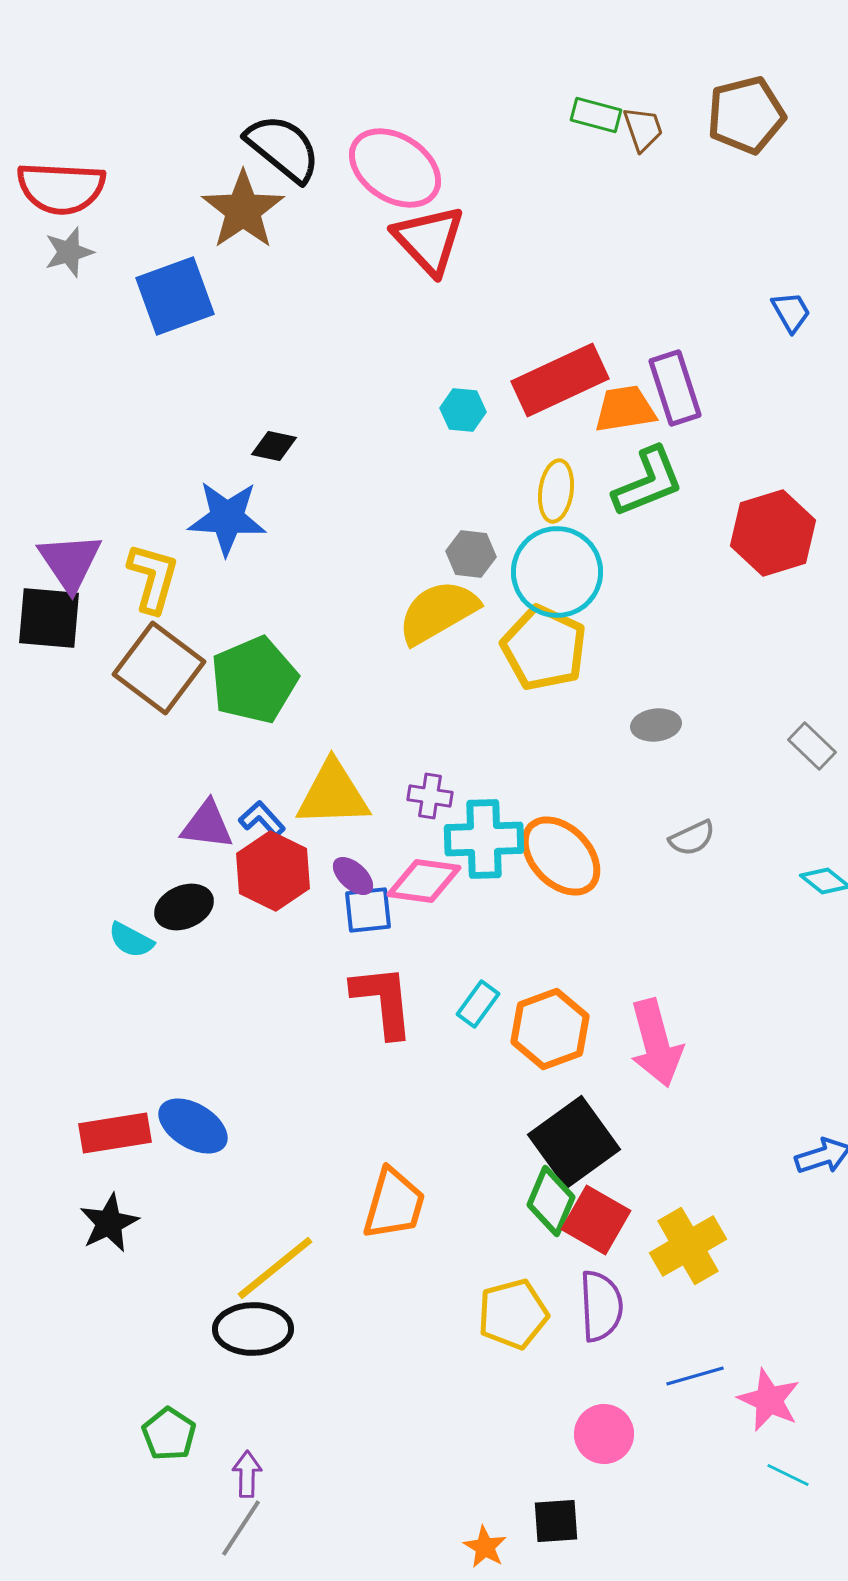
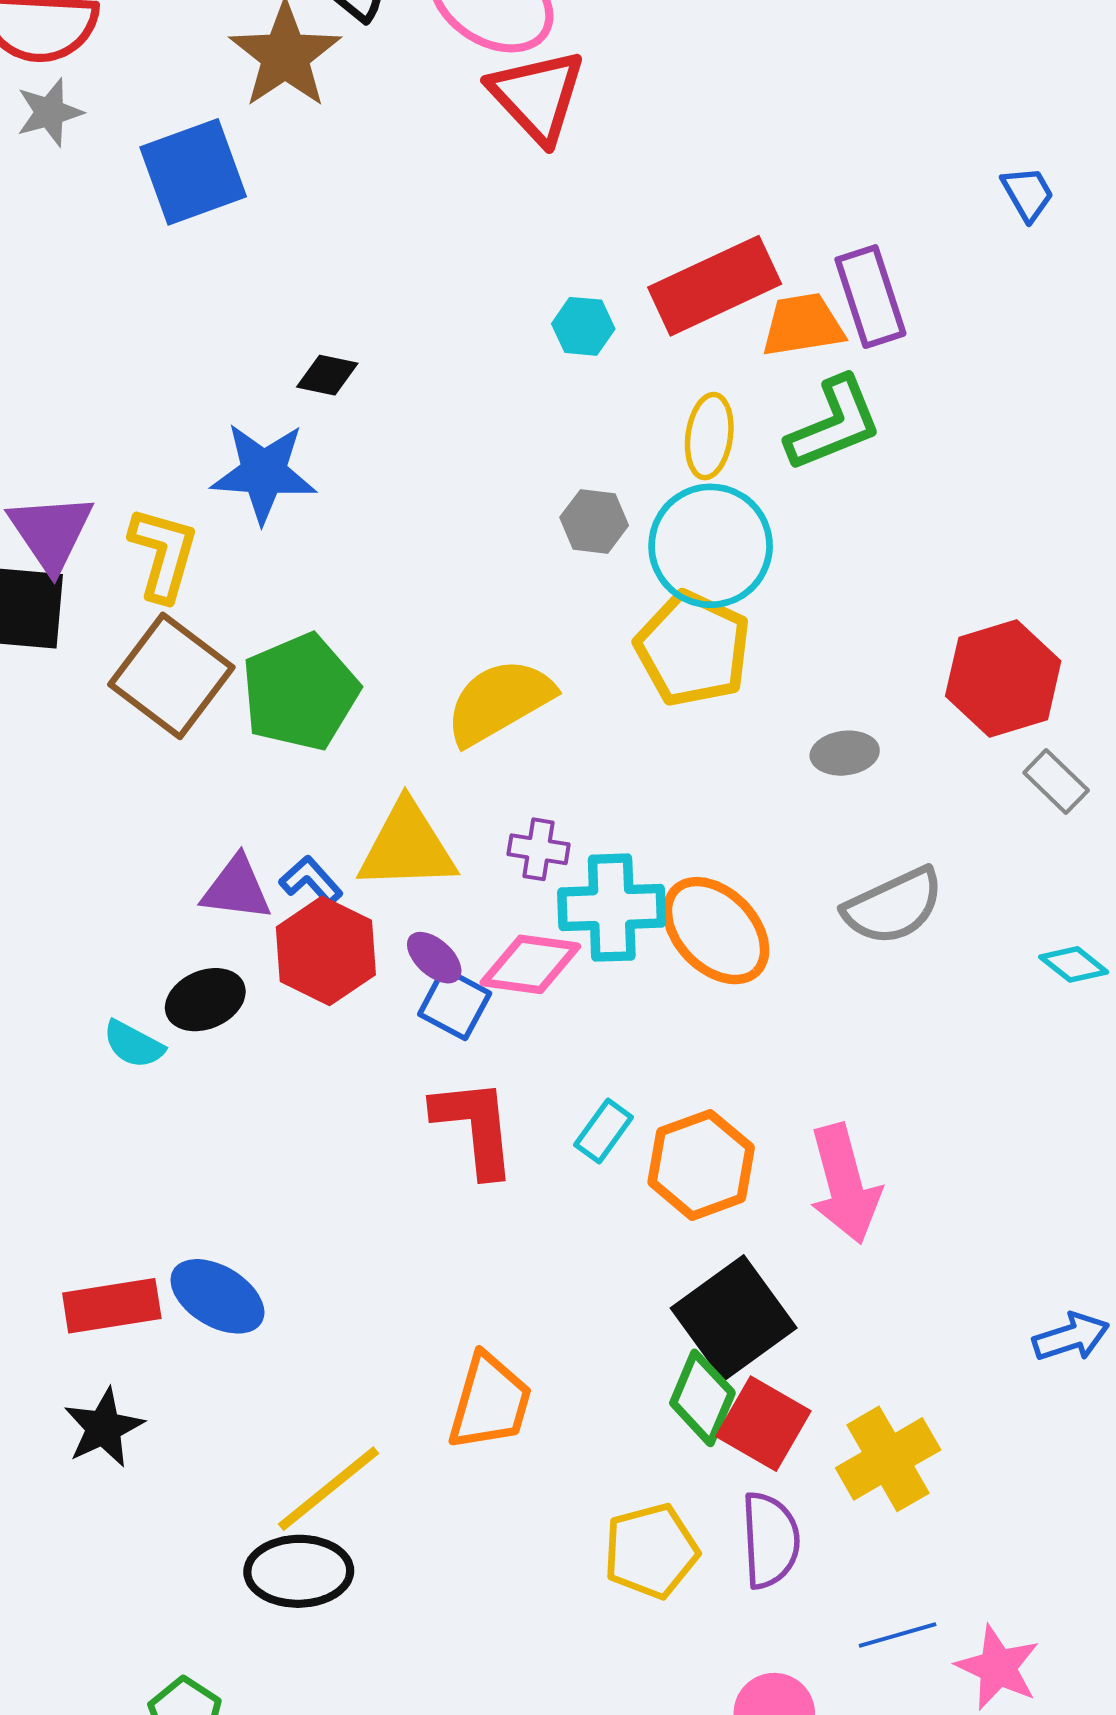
red hexagon: (773, 533) -> (1003, 679), moved
yellow semicircle: (438, 612) -> (499, 702), moved
gray semicircle: (692, 838) -> (893, 906), size x1.6
blue square: (368, 910) -> (455, 1004), turned 34

